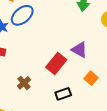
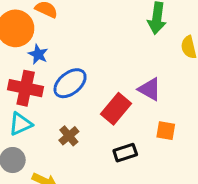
blue ellipse: (22, 15) -> (70, 83), moved
orange square: (91, 78) -> (166, 131), turned -32

